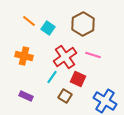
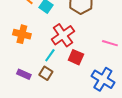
pink line: (93, 55) -> (110, 43), moved
brown square: (65, 96) -> (46, 73), moved

